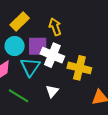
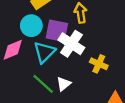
yellow cross: (79, 68) -> (99, 64), size x0.7
green line: (18, 96) -> (43, 84), moved

